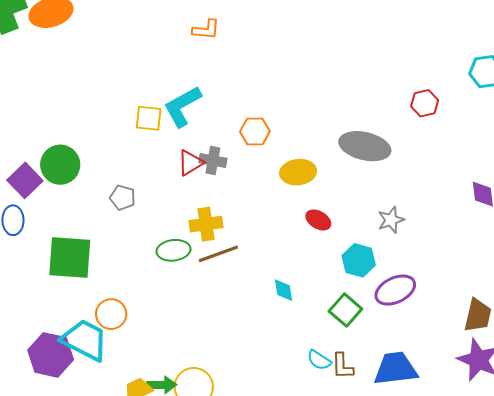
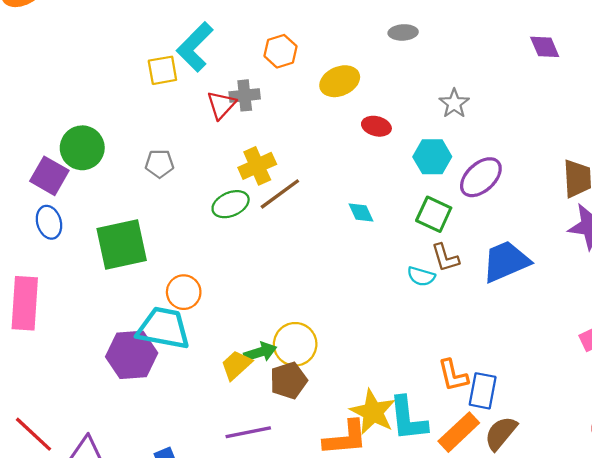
gray ellipse: (365, 146) -> (403, 32), size x0.5
brown L-shape: (342, 366) -> (445, 258), moved

